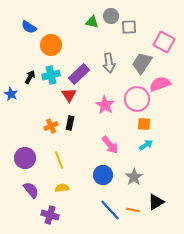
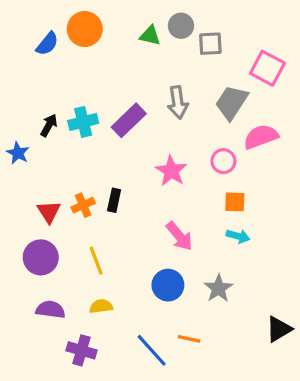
blue semicircle: (29, 27) -> (47, 44), turned -84
orange circle: (51, 45) -> (85, 29), moved
red triangle: (69, 95) -> (49, 212), moved
pink circle: (137, 99) -> (223, 161), size x0.6
cyan arrow: (146, 145) -> (238, 236), turned 48
purple semicircle: (31, 190) -> (50, 310), turned -42
black triangle: (156, 202) -> (279, 329), moved
blue line: (110, 210) -> (152, 350), moved
orange line: (133, 210) -> (189, 339), moved

